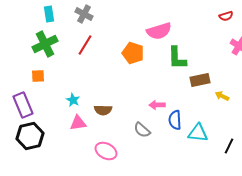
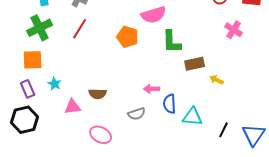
orange square: (38, 76) -> (33, 60), size x1.5
cyan star: (73, 100) -> (55, 84), moved
purple rectangle: (23, 105) -> (28, 89), moved, size x0.7
gray semicircle: (142, 130) -> (137, 114), turned -60

